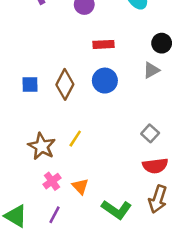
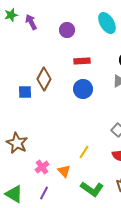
brown diamond: (65, 84) -> (44, 79), moved
yellow line: (75, 139) -> (84, 152), moved
brown star: (42, 146) -> (17, 143), moved

